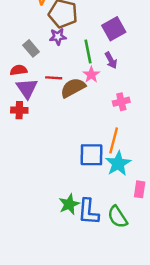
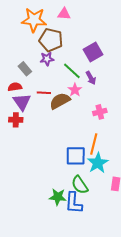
green line: (88, 52) -> (72, 71), turned -36
green star: (69, 204) -> (58, 197), turned 30
green semicircle: (117, 217) -> (80, 185), moved

